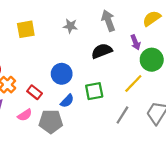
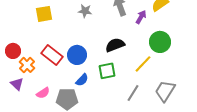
purple arrow: (135, 42) -> (141, 17), moved, turned -128
black semicircle: (102, 51) -> (115, 45), moved
red rectangle: (35, 92) -> (52, 55), moved, size x1.5

